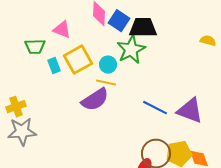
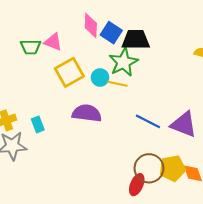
green trapezoid: (35, 47) -> (31, 47), moved
cyan rectangle: (54, 66) -> (38, 124), moved
yellow line: (106, 83) -> (117, 84), moved
purple semicircle: (95, 100) -> (87, 113), turned -140

